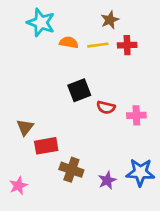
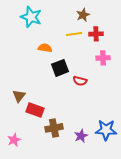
orange semicircle: (69, 42) -> (45, 48), moved
pink cross: (136, 115) -> (103, 58), moved
red rectangle: (46, 146) -> (35, 110), turned 30
brown cross: (71, 170) -> (54, 128), turned -30

